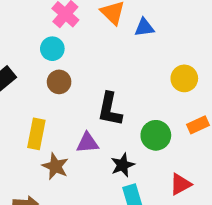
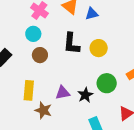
yellow circle: (184, 78) -> (99, 48), moved
black L-shape: (110, 109) -> (71, 44), moved
black star: (123, 165) -> (85, 95), moved

